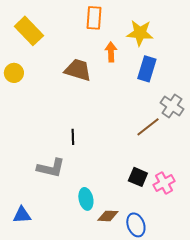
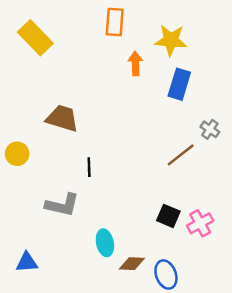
brown trapezoid: (78, 70) -> (62, 118), moved
yellow circle: (14, 73) -> (17, 154), moved
gray cross: (172, 106) -> (210, 129), size x0.7

